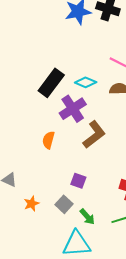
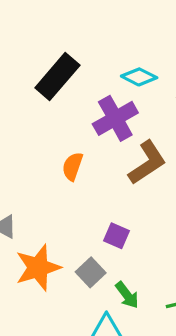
black rectangle: (51, 83) -> (57, 76), moved
orange star: (31, 204) -> (38, 268), size x1.8

